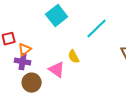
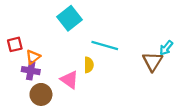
cyan line: (97, 29) -> (105, 46), moved, turned 60
yellow semicircle: (74, 57) -> (89, 65), turned -152

